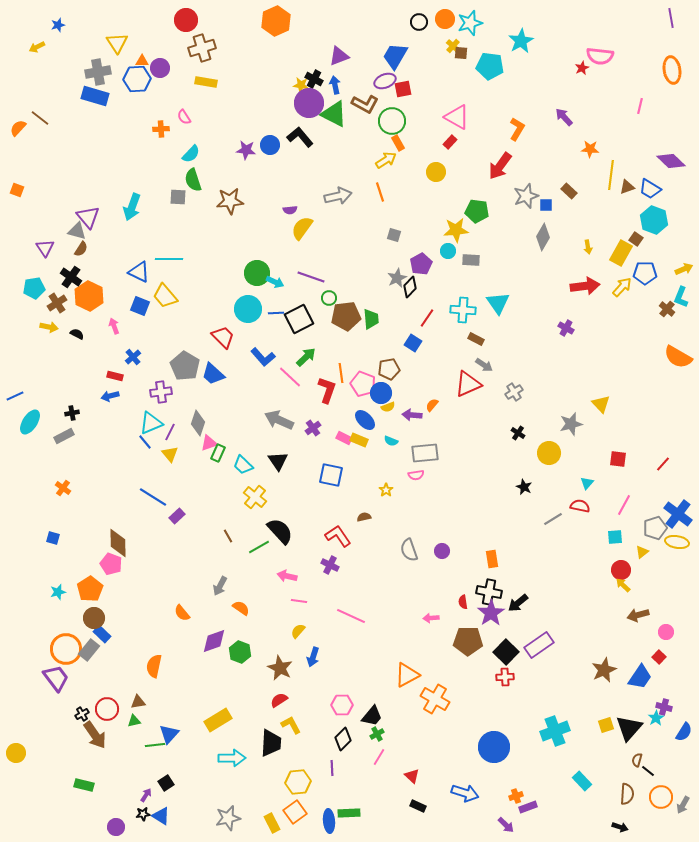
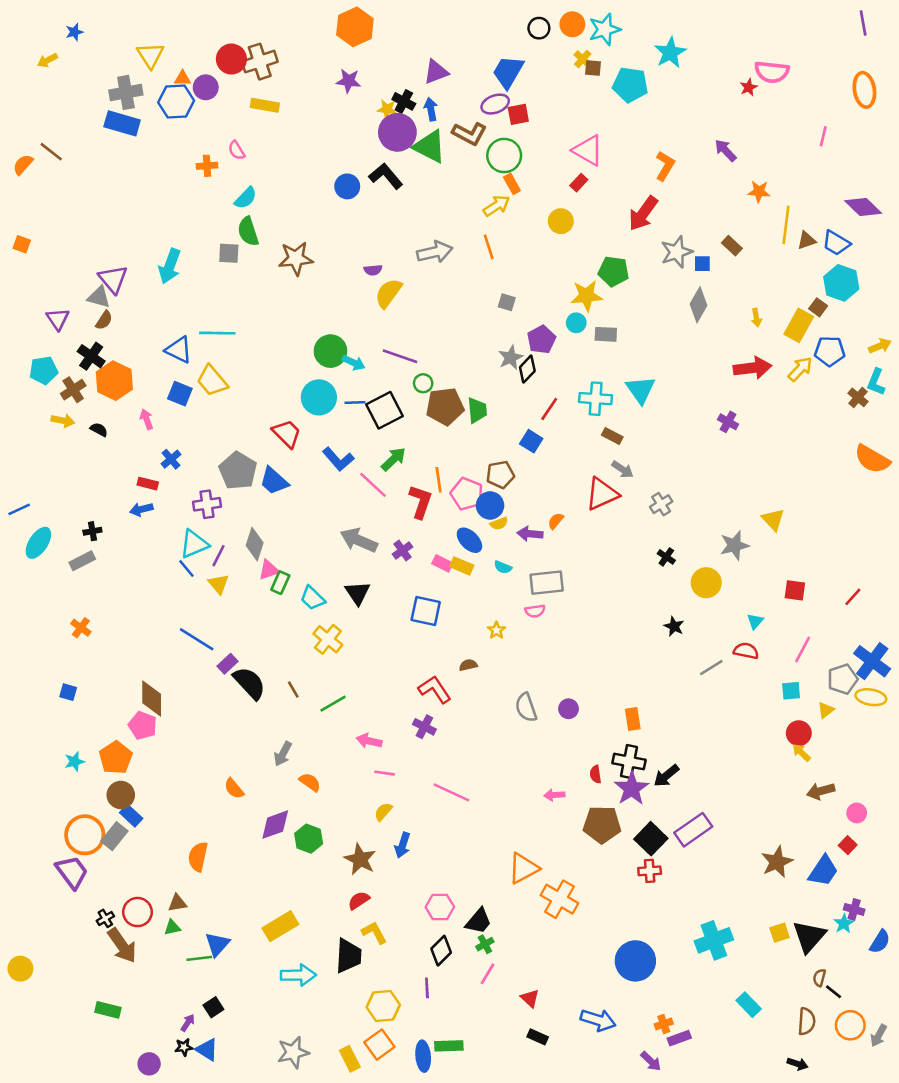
red circle: (186, 20) -> (231, 59), moved
purple star: (246, 150) -> (349, 81), moved
black semicircle: (280, 531) -> (249, 683), moved

